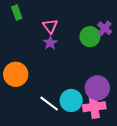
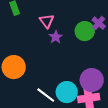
purple star: (50, 43) -> (56, 37), moved

